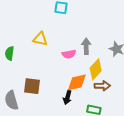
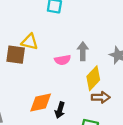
orange diamond: (77, 82) -> (41, 102), moved
brown square: (32, 86) -> (16, 55), moved

